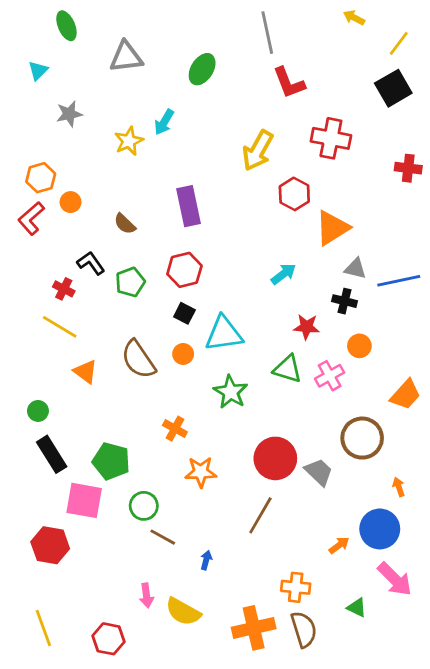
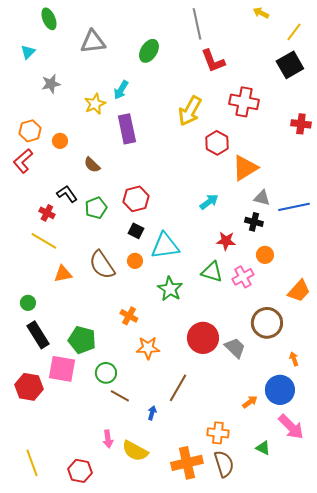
orange circle: (71, 202) -> (60, 141), moved
purple rectangle: (189, 206) -> (127, 129), moved
orange triangle: (85, 372) -> (63, 274), turned -48
brown line: (260, 515) -> (178, 388), moved
red hexagon: (50, 545) -> (29, 387), moved

